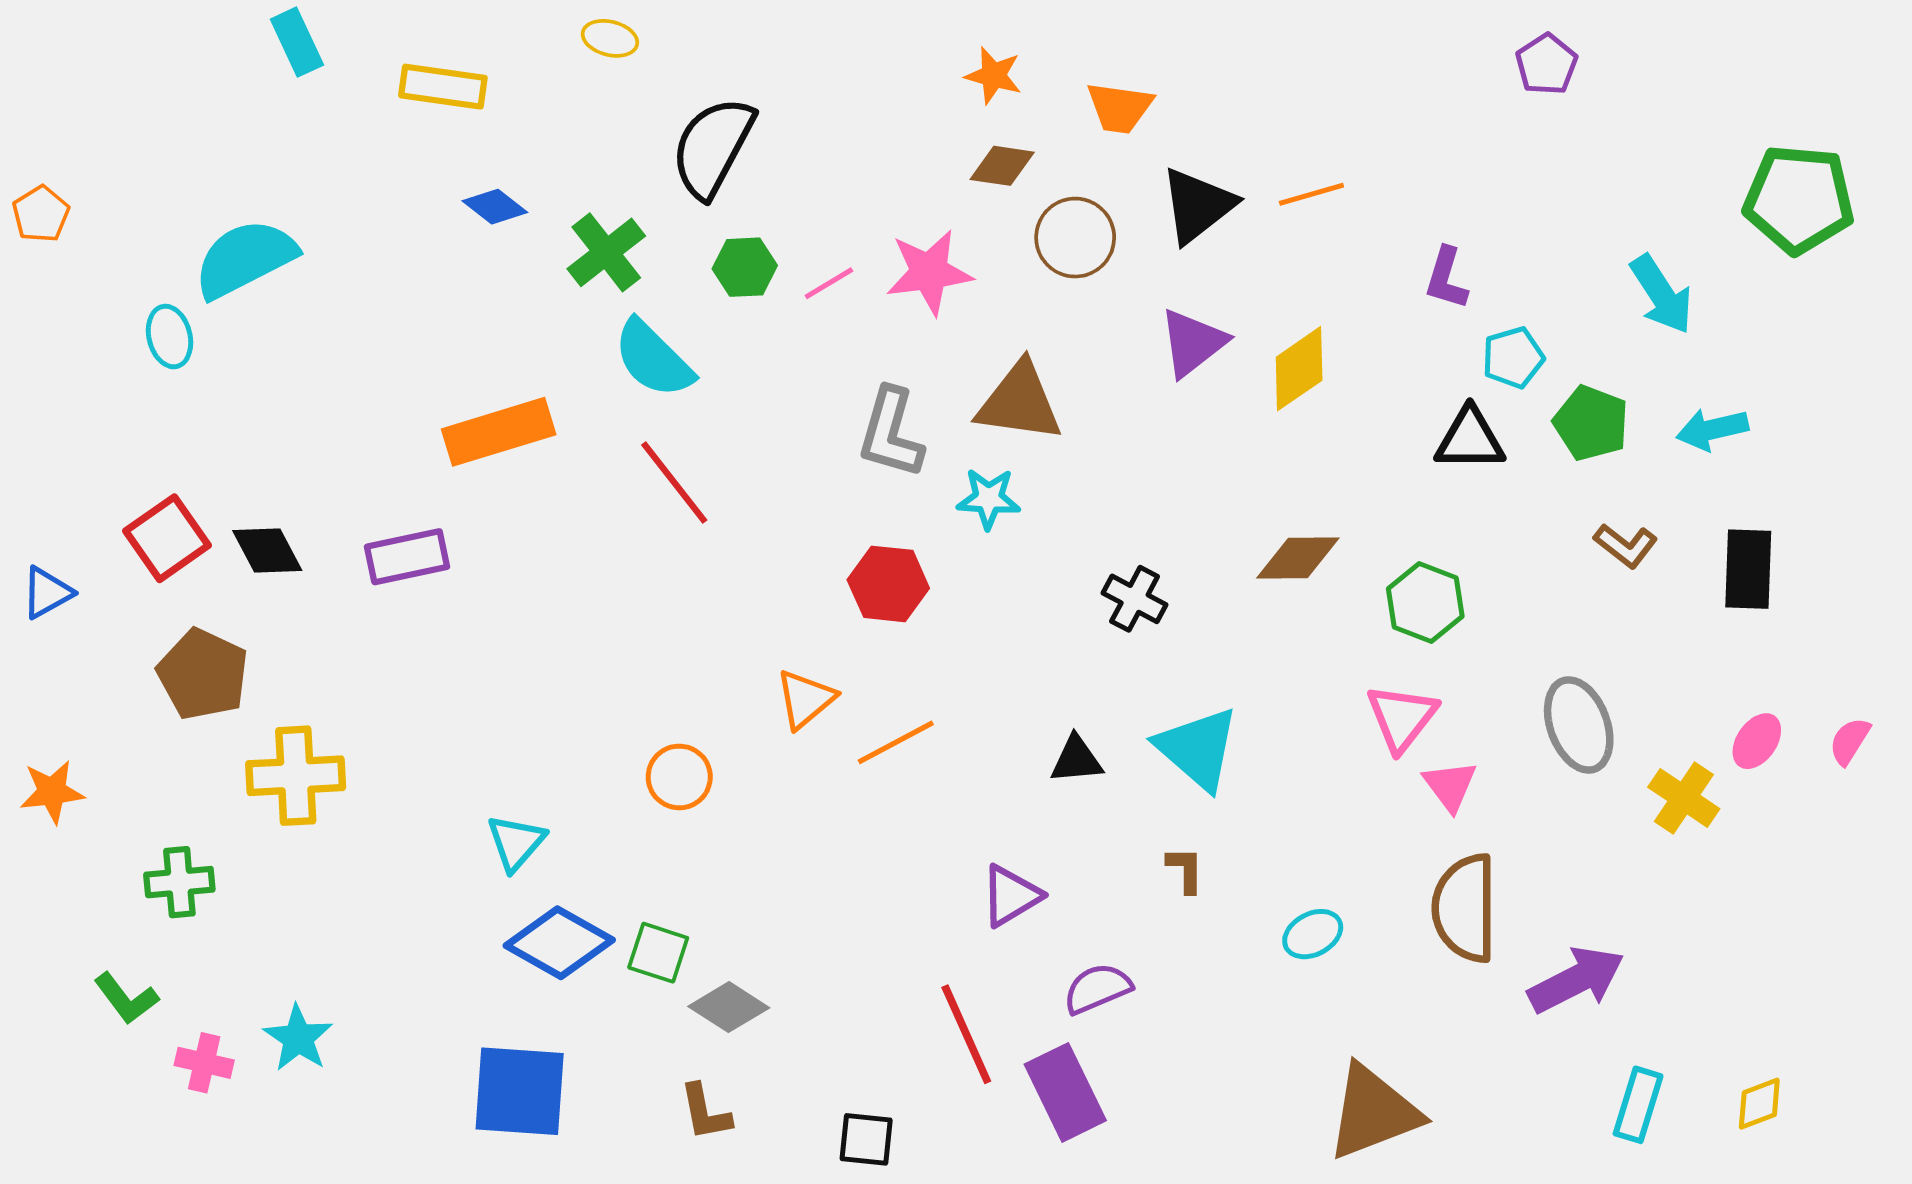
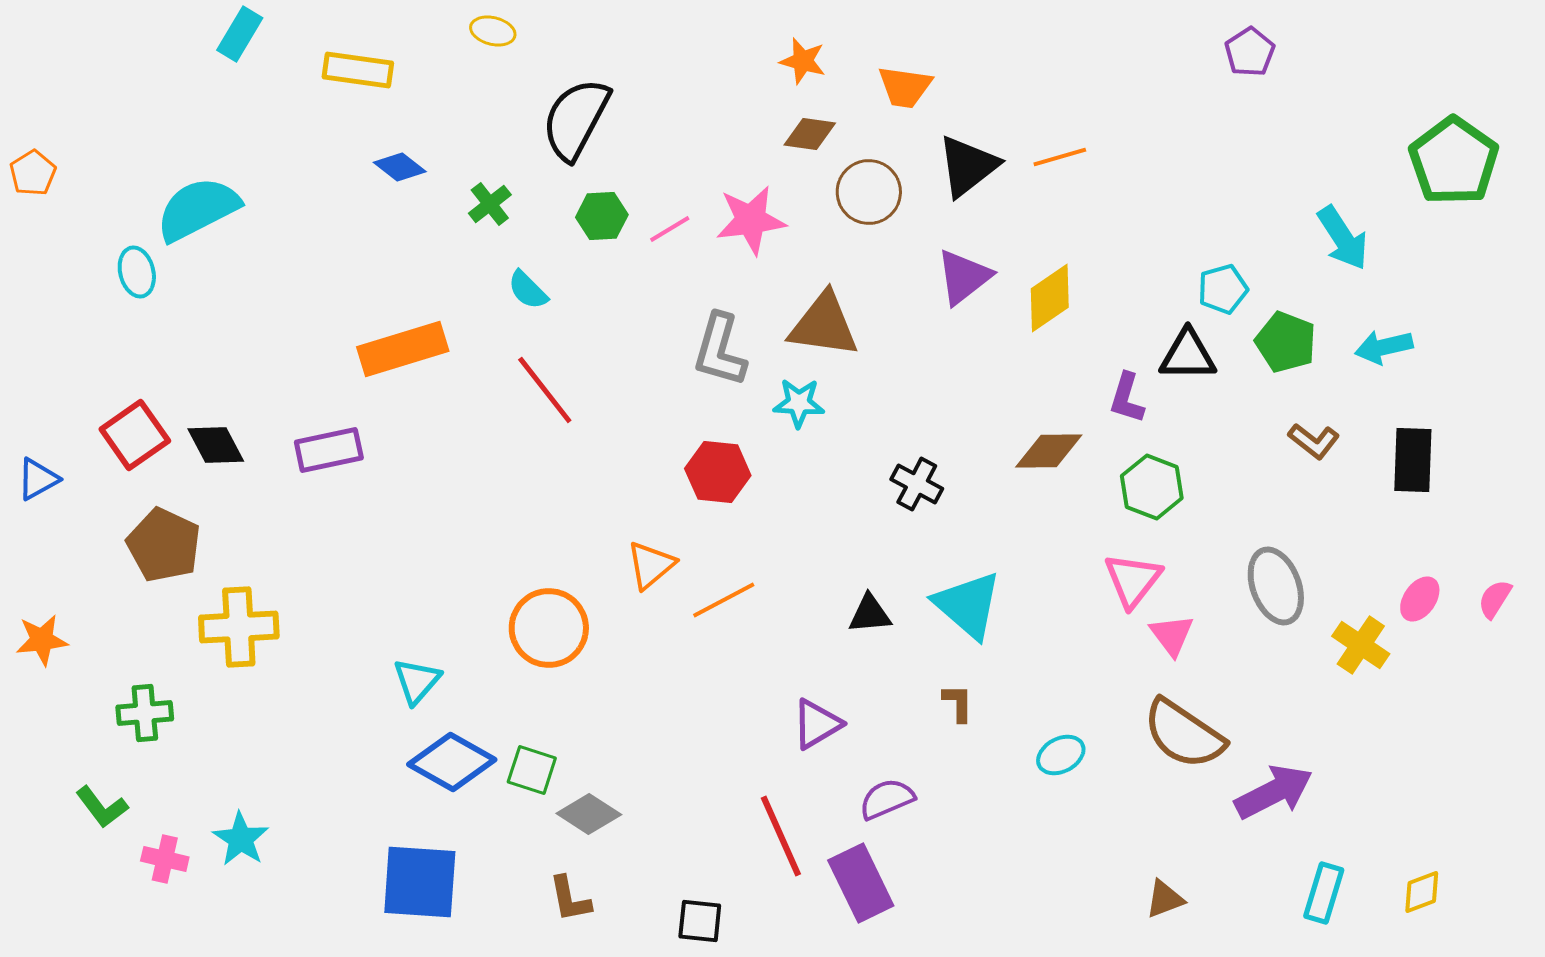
cyan rectangle: (297, 42) -> (240, 34), turned 56
green pentagon: (1799, 199) -> (1454, 161), turned 30
green cross: (606, 252) -> (490, 204), size x0.7
purple L-shape: (1446, 278) -> (1127, 398), moved
cyan semicircle: (653, 359) -> (528, 290), size x0.6
orange circle: (679, 777) -> (549, 628), size x1.5
brown semicircle: (1465, 908) -> (1184, 734), turned -56
brown triangle: (1373, 1112) -> (1165, 899), moved, size x0.5

